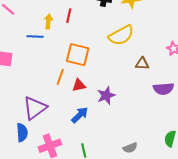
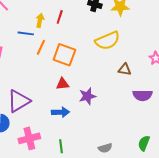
orange line: (60, 77) -> (41, 47), moved
blue arrow: (80, 115) -> (60, 112), turned 36

